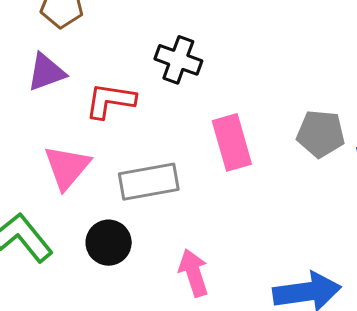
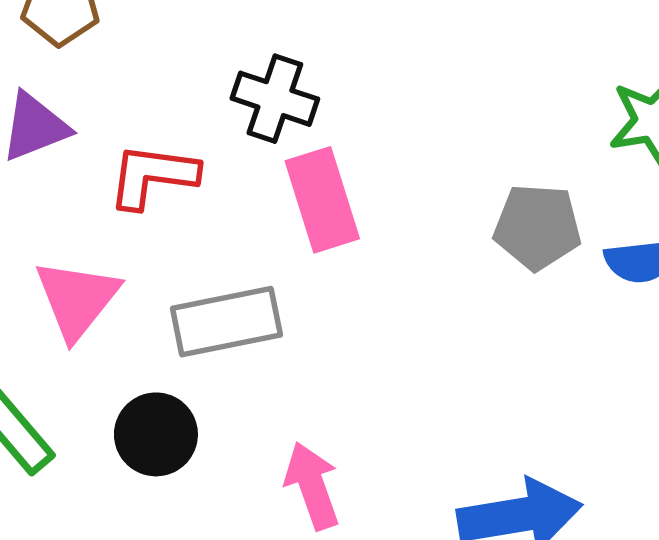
pink rectangle: (232, 142) -> (322, 200), moved

